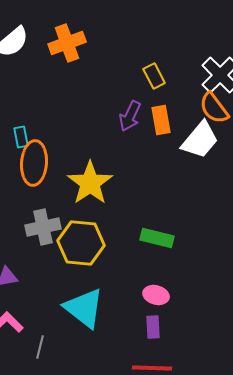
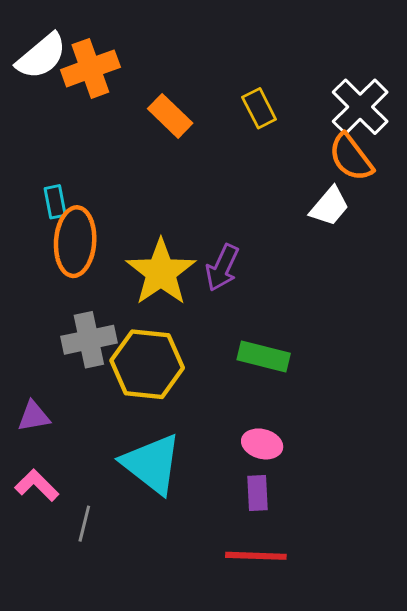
orange cross: (67, 43) -> (90, 68), moved
purple arrow: (130, 116) -> (222, 268), moved
orange rectangle: (161, 120) -> (170, 116), moved, turned -36
white trapezoid: (200, 140) -> (330, 206), size x0.7

